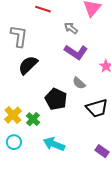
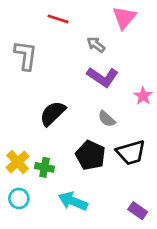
black semicircle: (28, 65) -> (53, 113), moved
black pentagon: (56, 99) -> (90, 155), moved
green cross: (33, 119) -> (45, 167), turned -32

